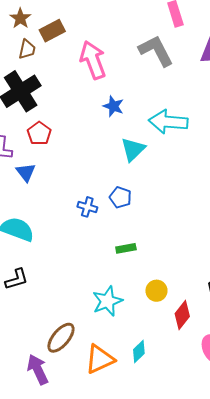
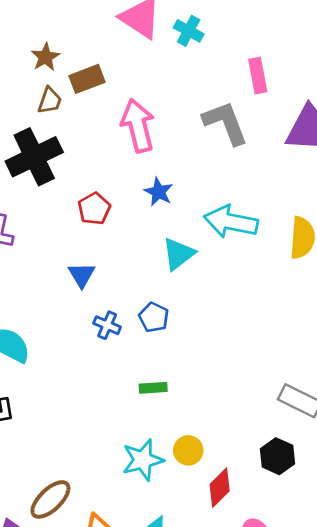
red pentagon: (39, 133) -> (94, 209), moved
blue triangle: (26, 172) -> (82, 275), moved
cyan star: (107, 301) -> (143, 460), moved

